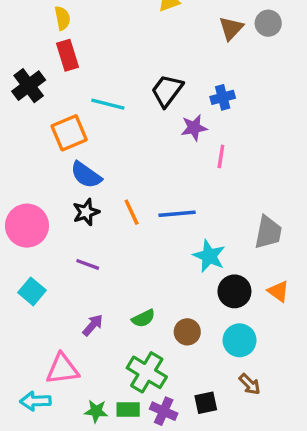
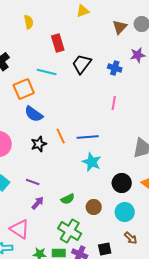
yellow semicircle: (62, 18) -> (29, 22), moved
red rectangle: (67, 55) -> (58, 43), moved
blue cross: (223, 97) -> (115, 68), turned 32
purple star: (194, 128) -> (138, 55), moved
black star: (86, 212) -> (39, 144), moved
cyan star: (209, 256) -> (92, 162), moved
purple line: (88, 264) -> (33, 182), moved
pink triangle: (62, 369) -> (20, 229), turned 40

